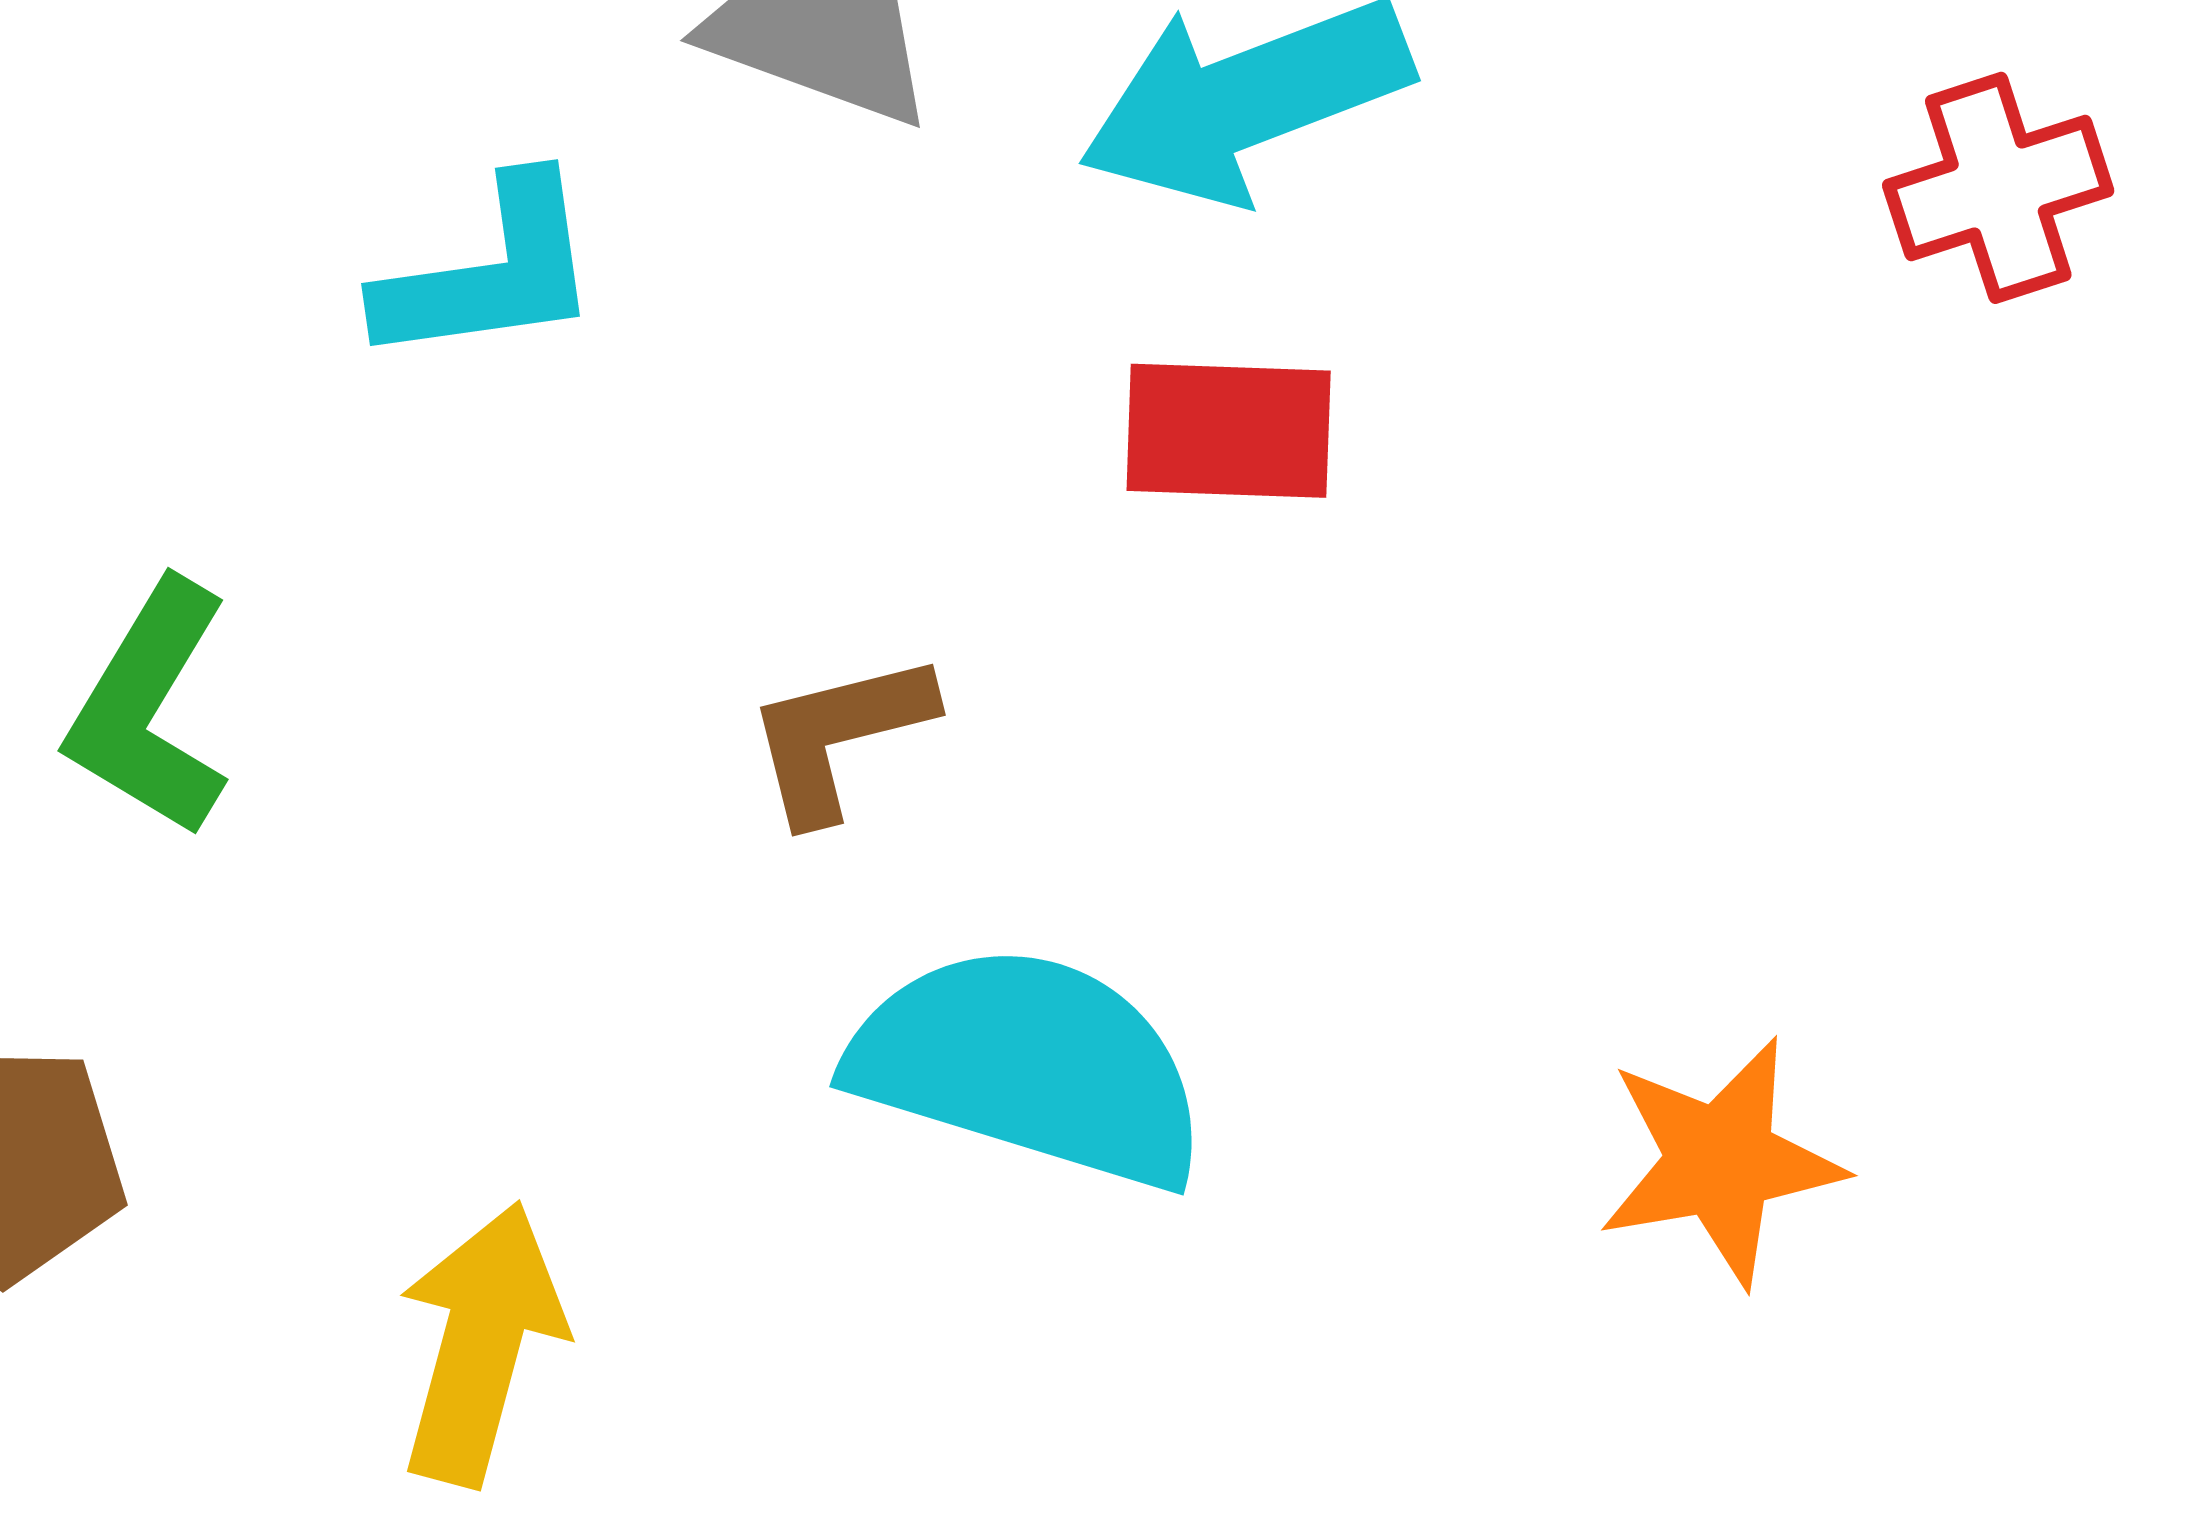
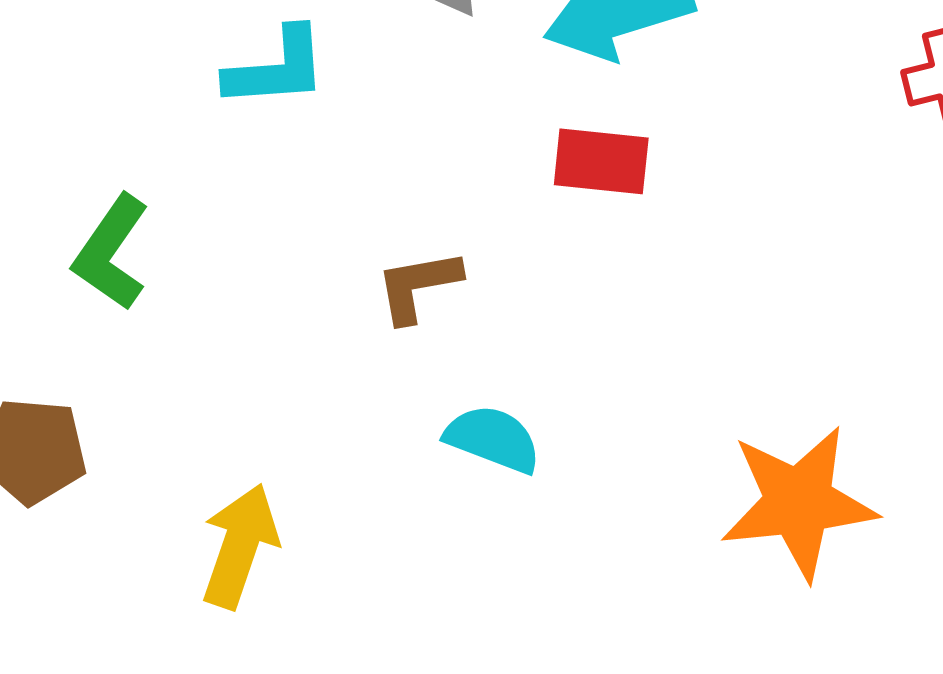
cyan semicircle: (1029, 1066) -> (493, 439), size x0.6
orange star: (1721, 1161) -> (799, 502), size x1.4

